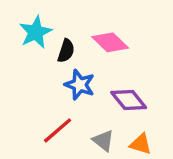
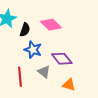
red line: (58, 130) -> (20, 77), turned -54
gray triangle: (103, 141) -> (44, 72), moved

